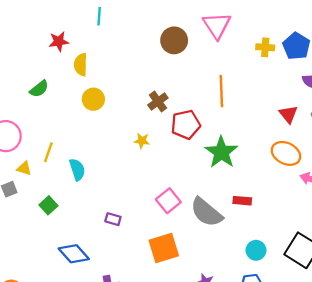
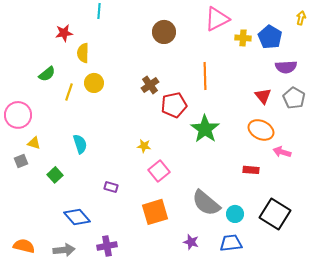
pink triangle: (217, 25) -> (217, 19), moved, turned 36
yellow star: (142, 141) -> (144, 146), moved
yellow line: (48, 152) -> (69, 92), moved
red rectangle: (242, 201) -> (251, 170), moved
gray semicircle: (206, 212) -> (206, 203), moved

